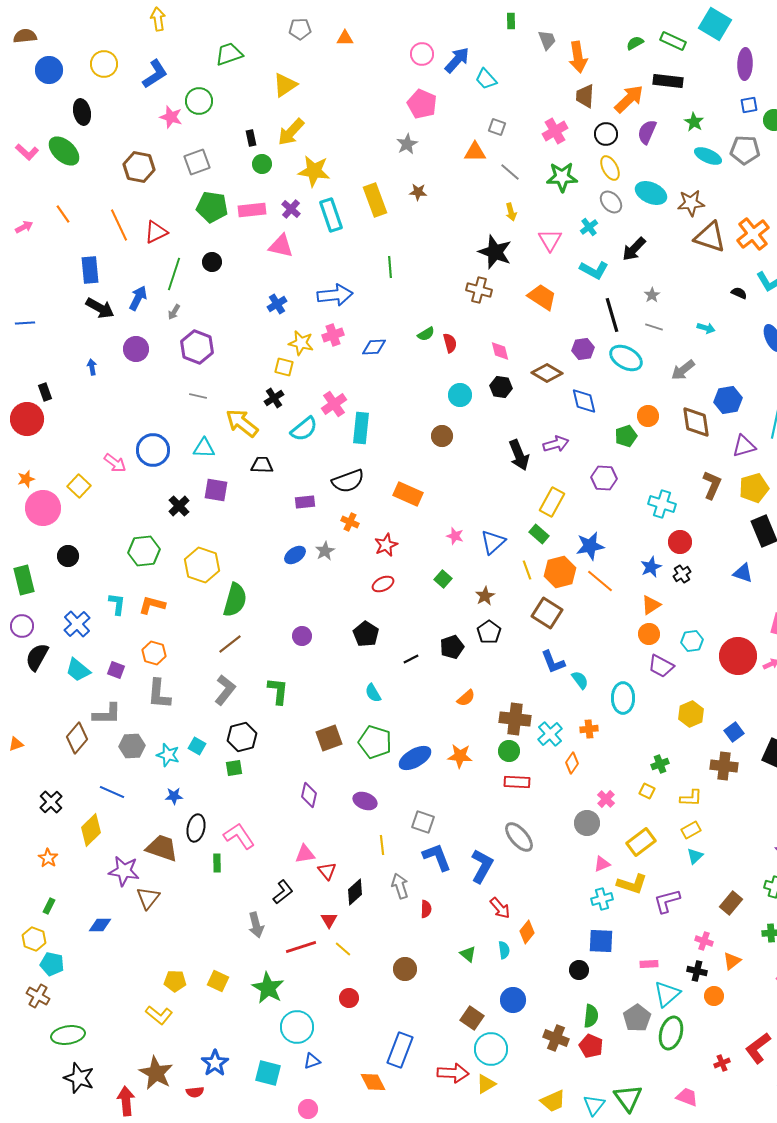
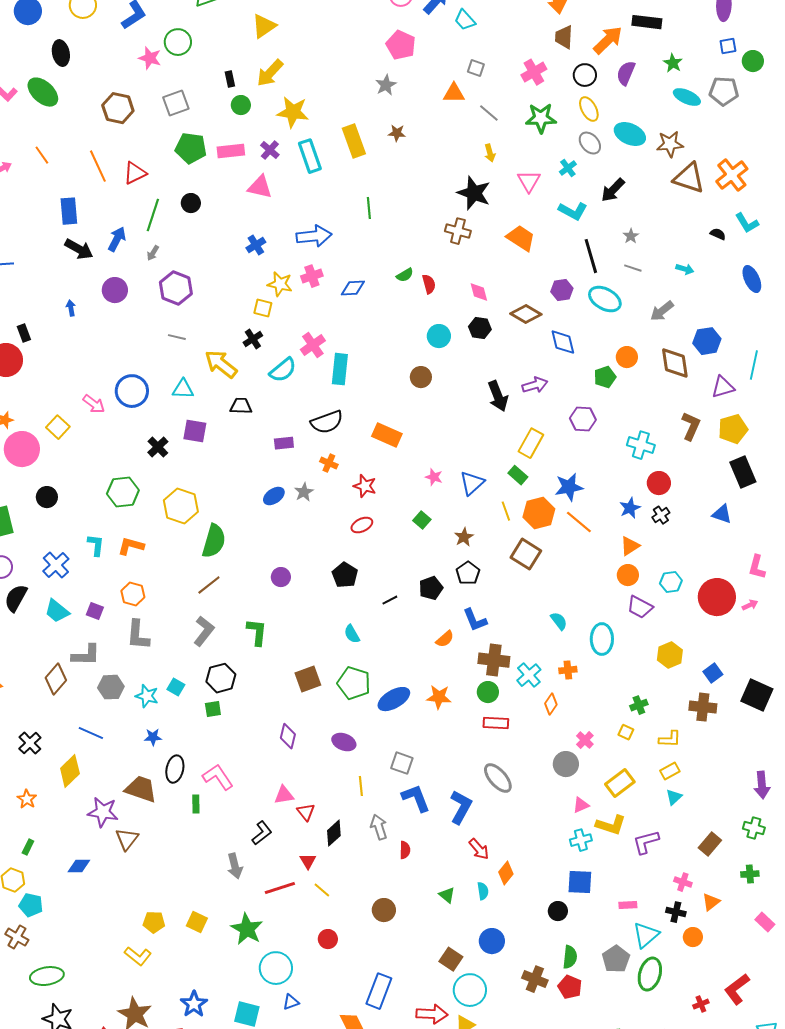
red star: (386, 545) -> (365, 486), turned -30
blue L-shape: (553, 662) -> (475, 620), moved

